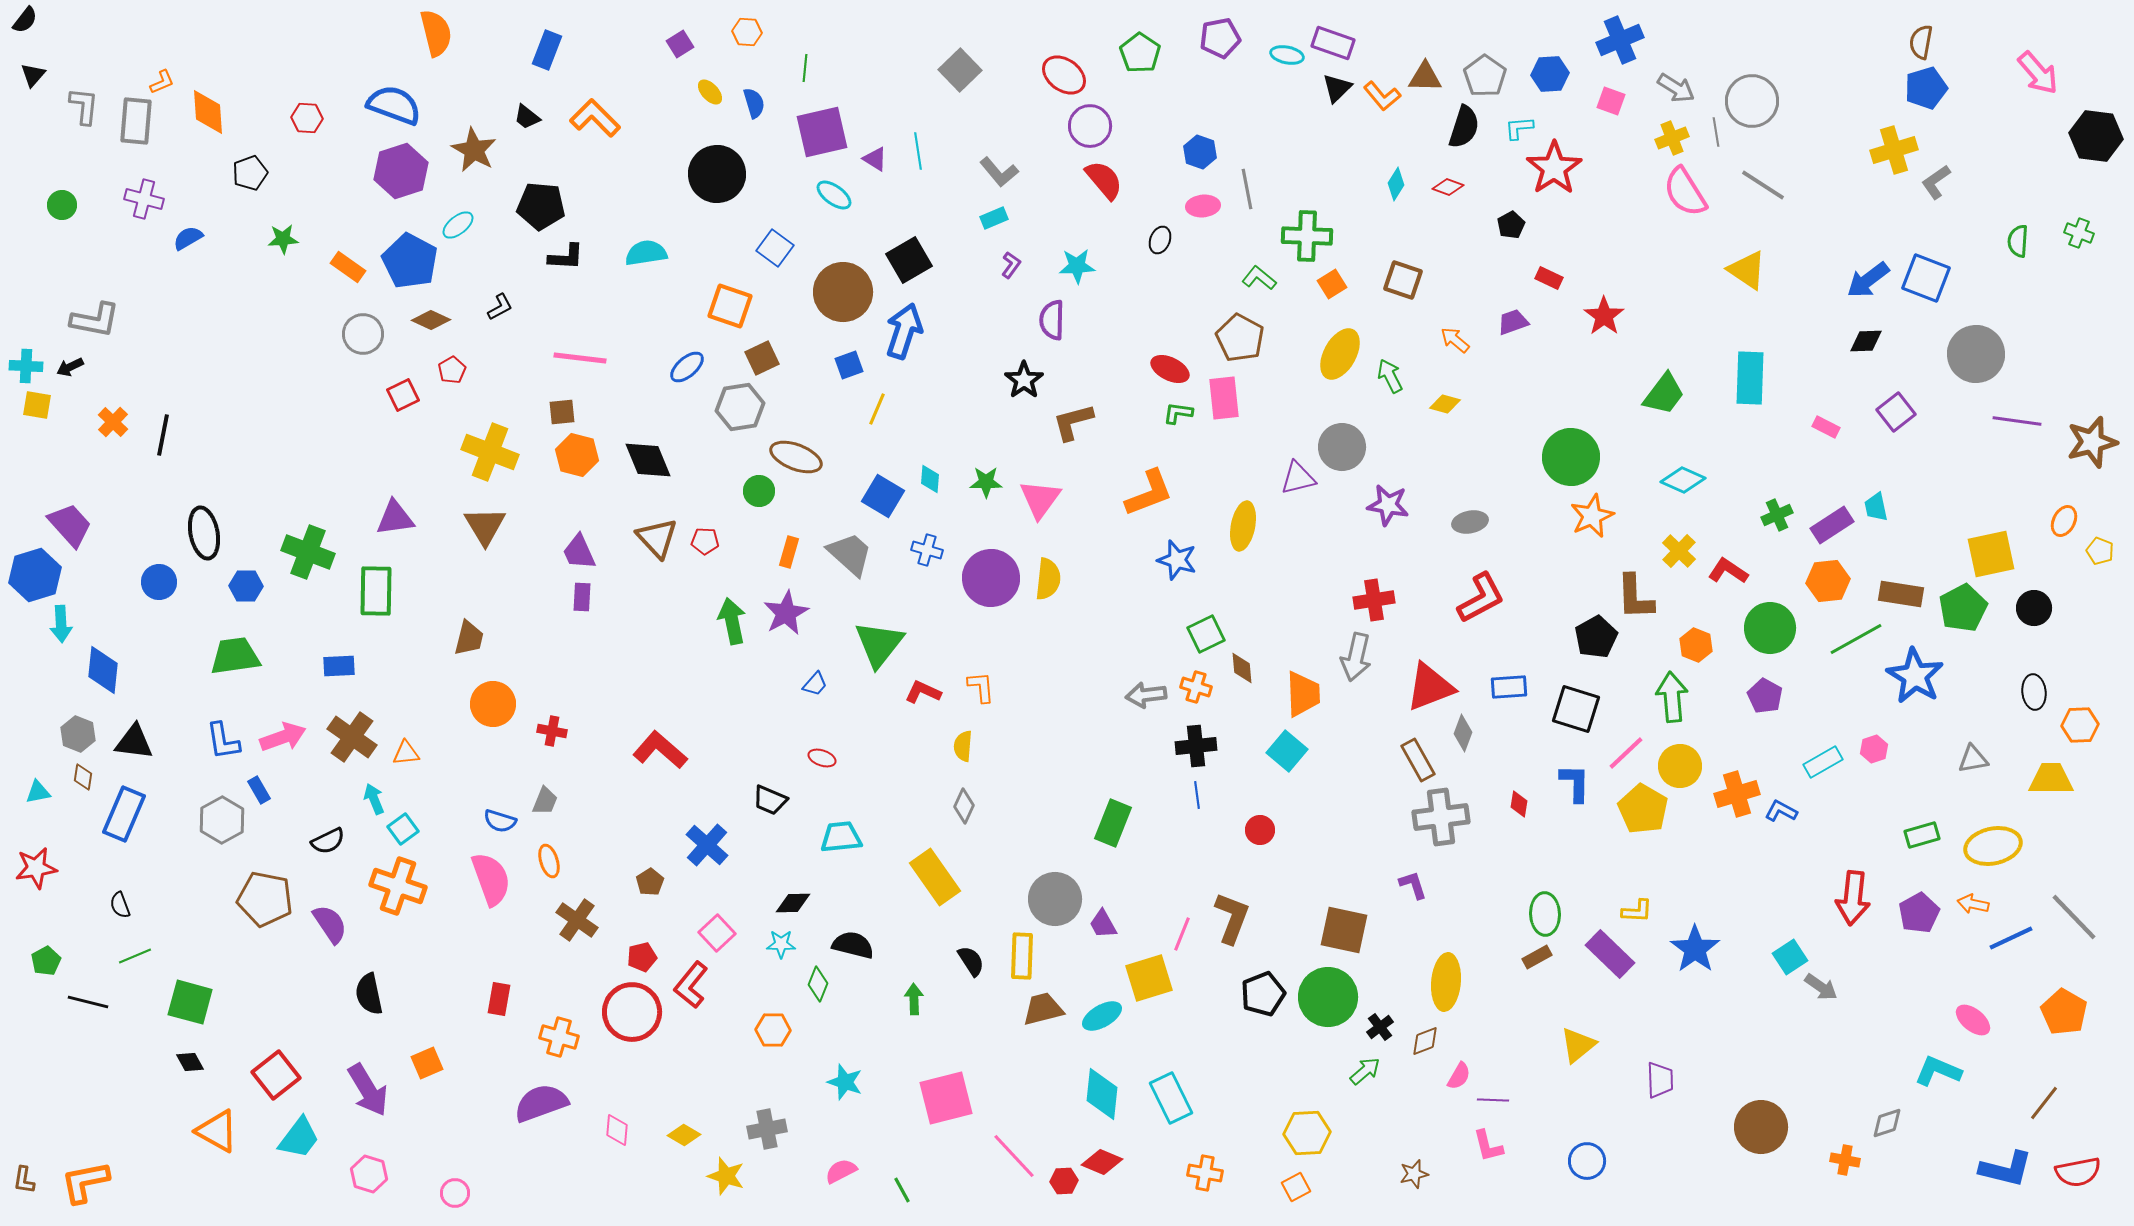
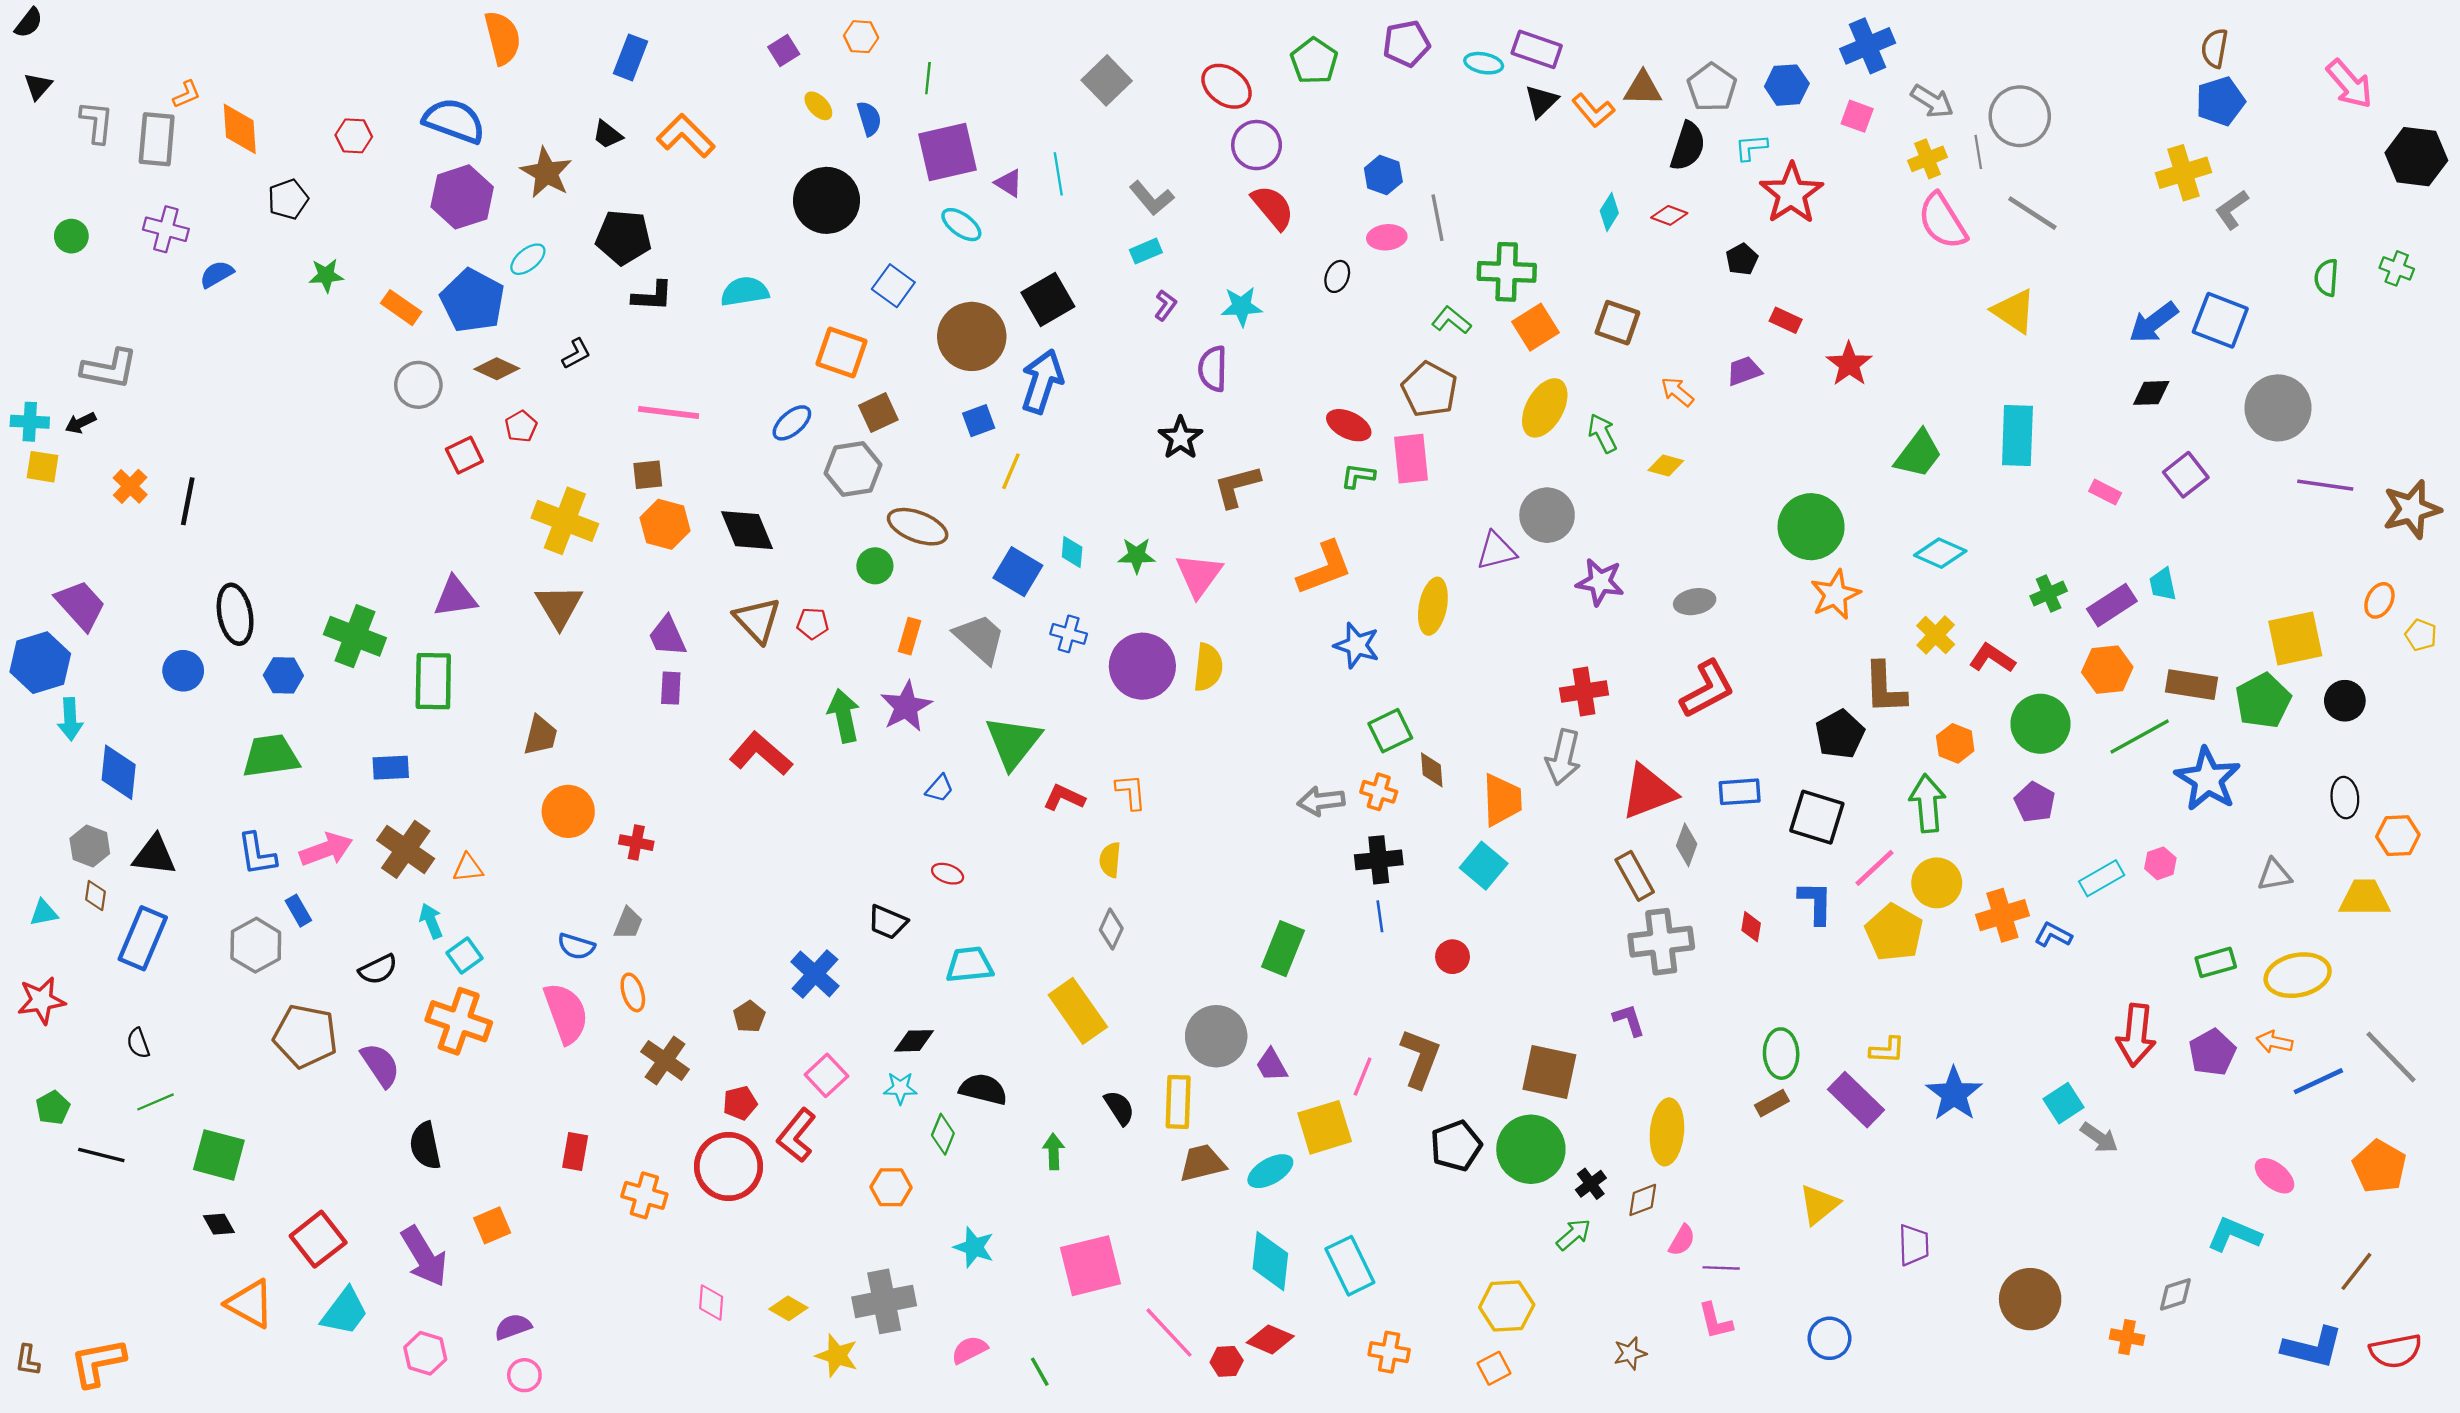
orange square: (1332, 284) -> (1536, 327), size x1.4
red L-shape: (660, 750) -> (761, 754), moved
purple semicircle: (541, 1103) -> (513, 1327), moved, size x0.6
gray cross: (767, 1129) -> (884, 1301), size x1.4

